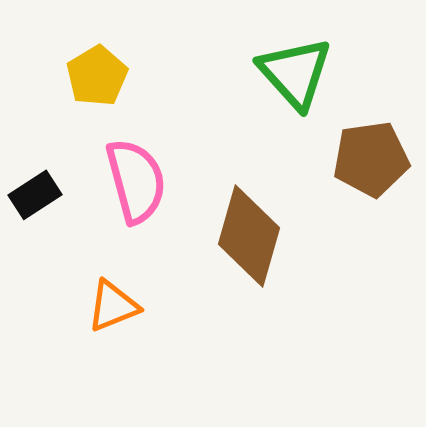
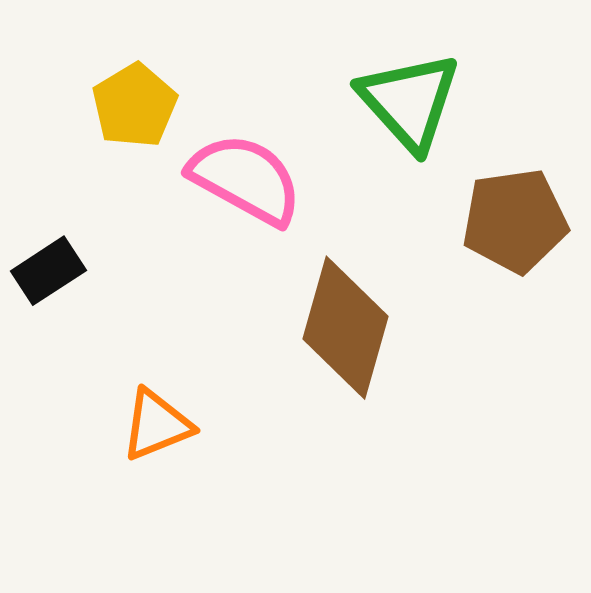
pink semicircle: (136, 181) -> (246, 179), moved, turned -46

